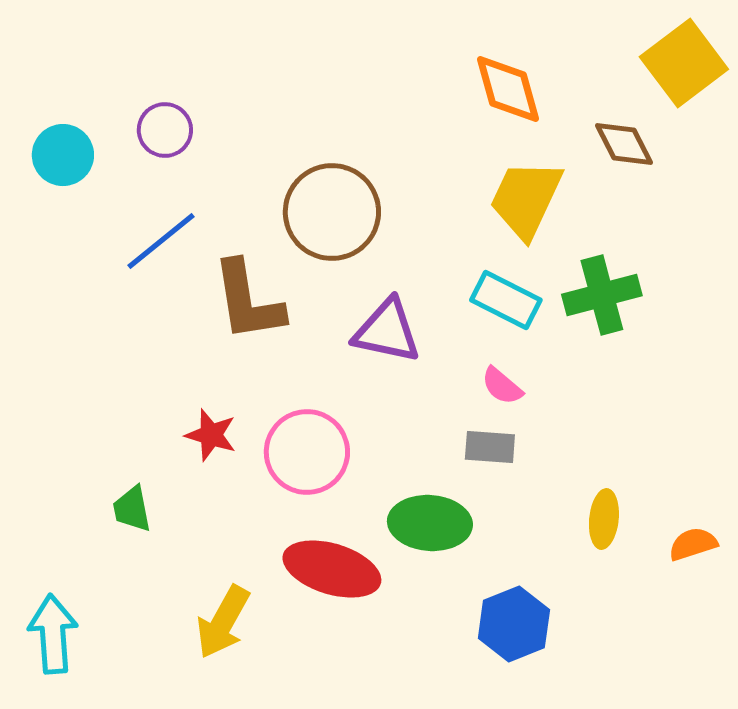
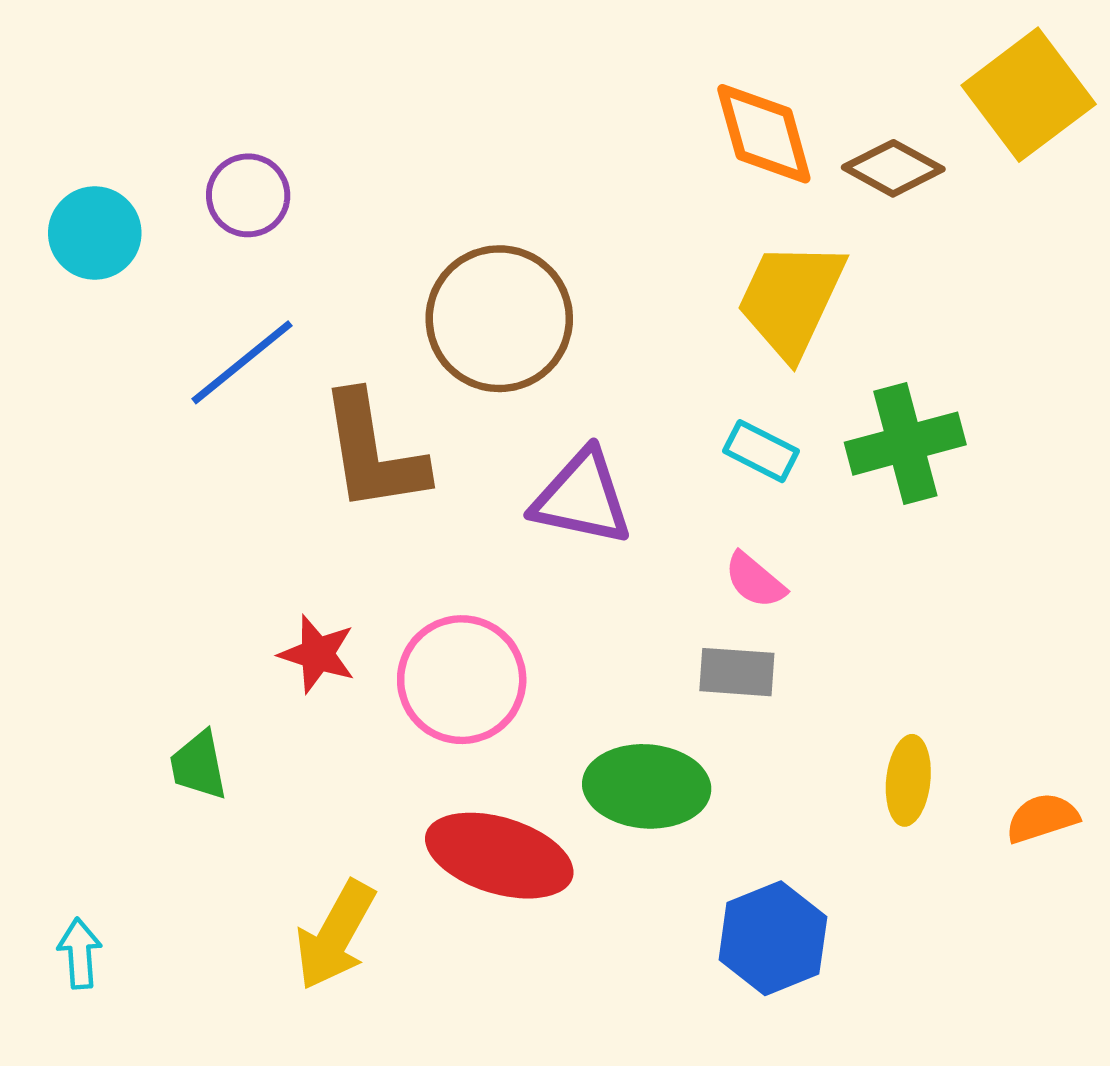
brown diamond: (624, 144) -> (893, 168), moved, turned -34
cyan rectangle: (506, 300) -> (761, 451), size x0.7
cyan arrow: (53, 634) -> (80, 953), size x0.6

